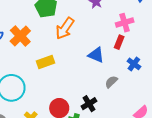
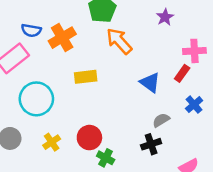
orange arrow: (65, 28) -> (119, 41), turned 90
black cross: (89, 104) -> (151, 144), moved

